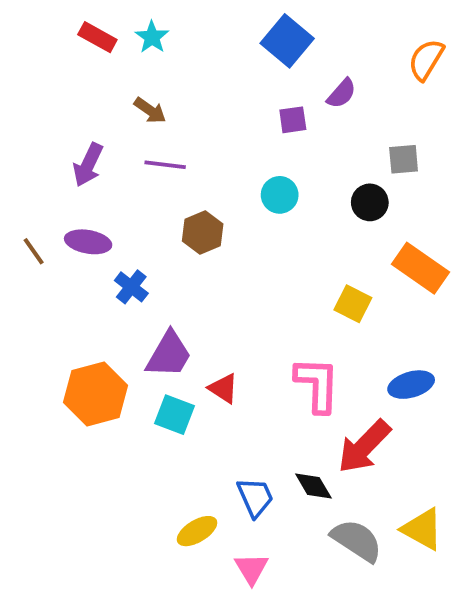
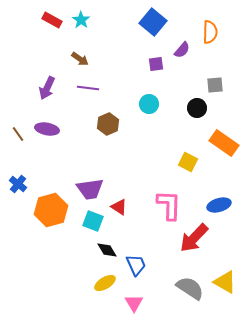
orange semicircle: (426, 60) -> (210, 32), moved, turned 150
blue cross: (131, 287) -> (18, 184), moved
purple trapezoid: (169, 355) -> (90, 189), turned 52
black diamond: (313, 486) -> (107, 250), moved

